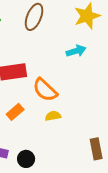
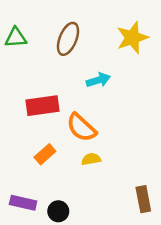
cyan arrow: (76, 51) -> (98, 80), moved

